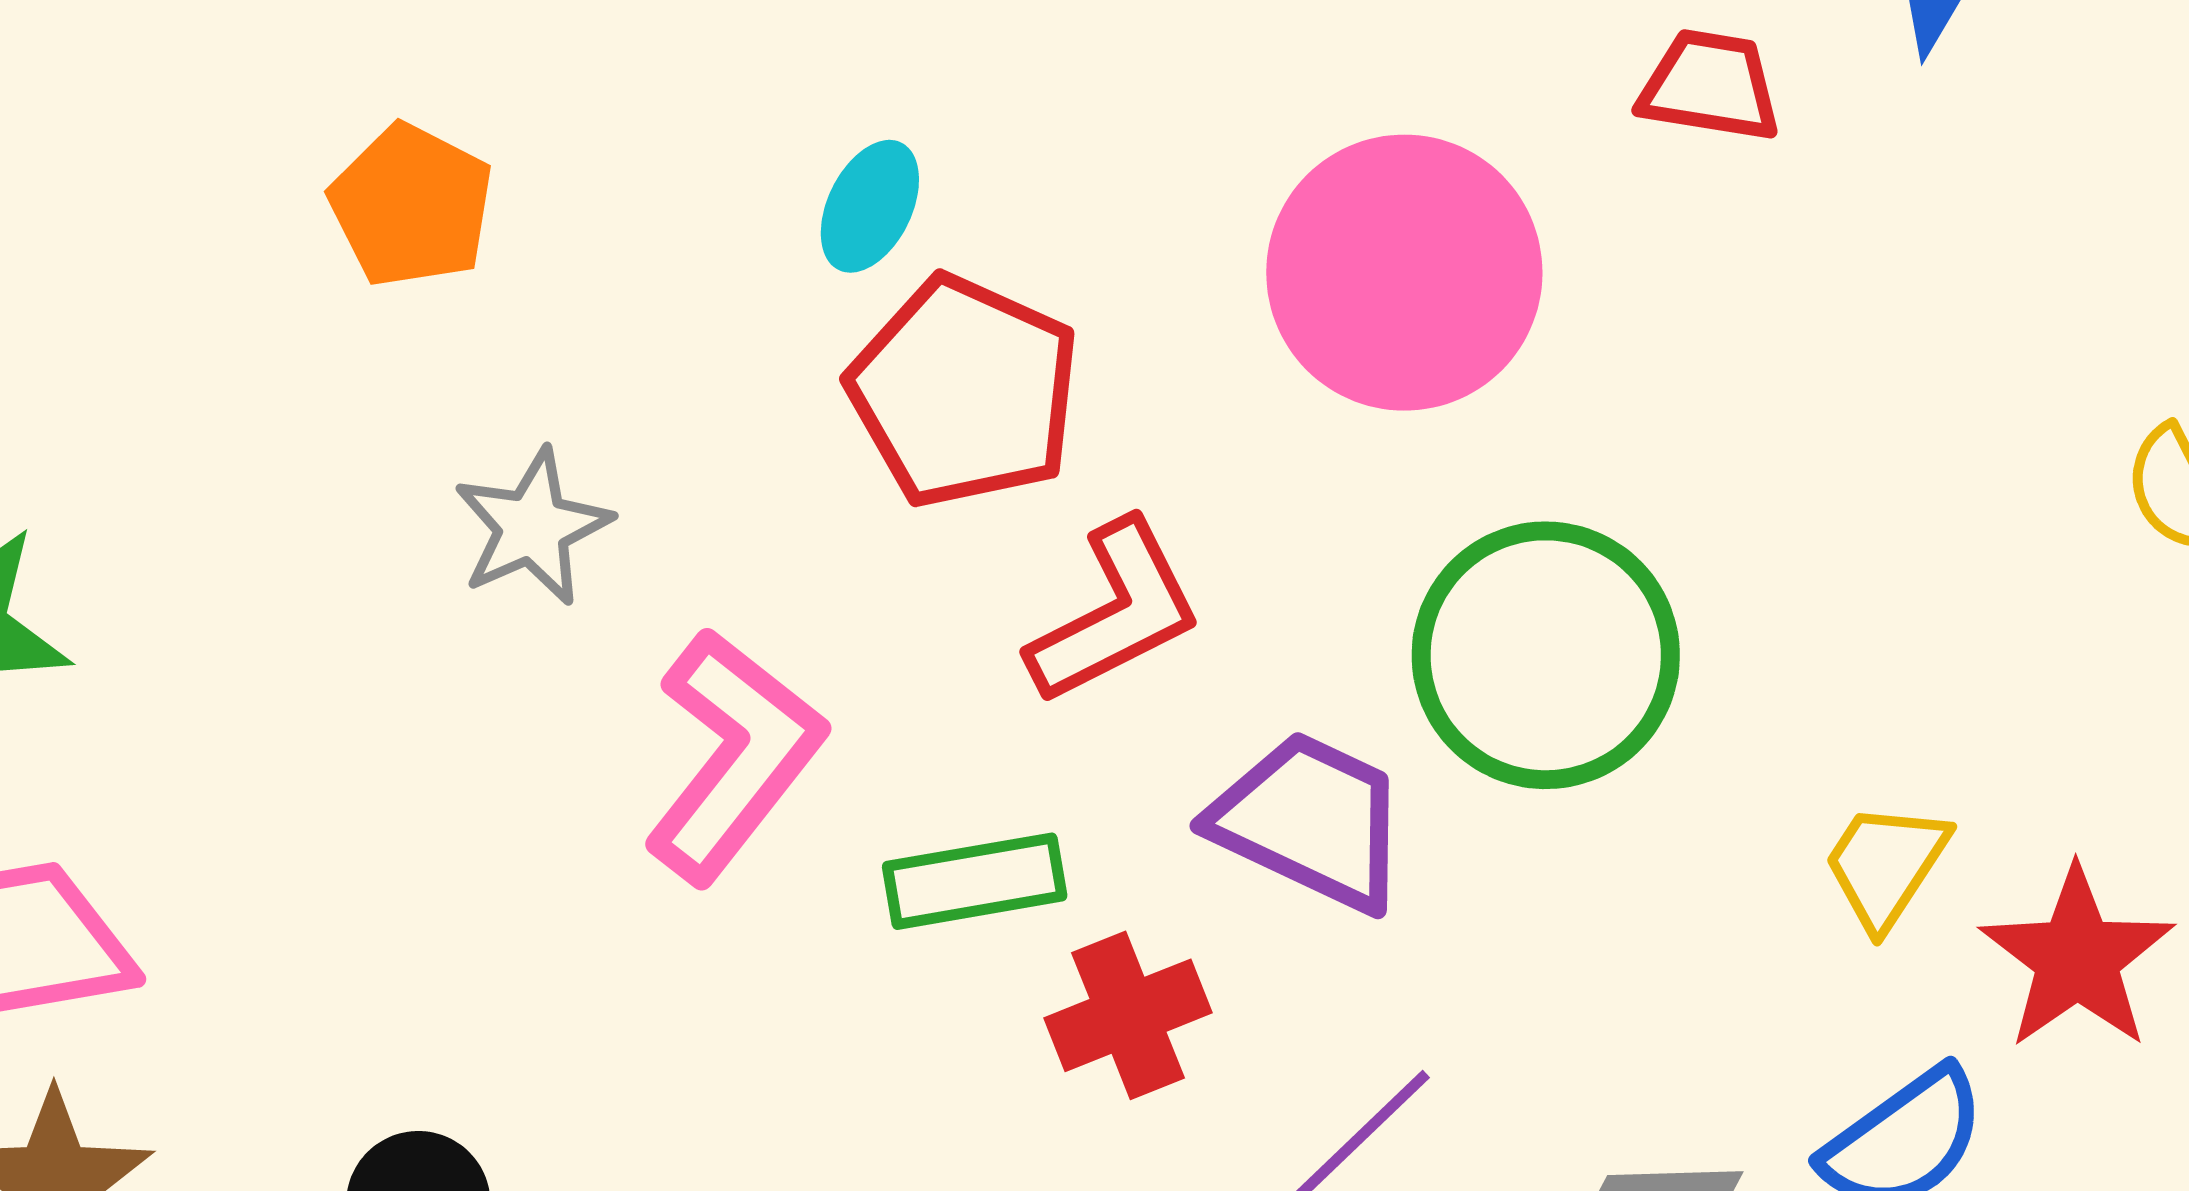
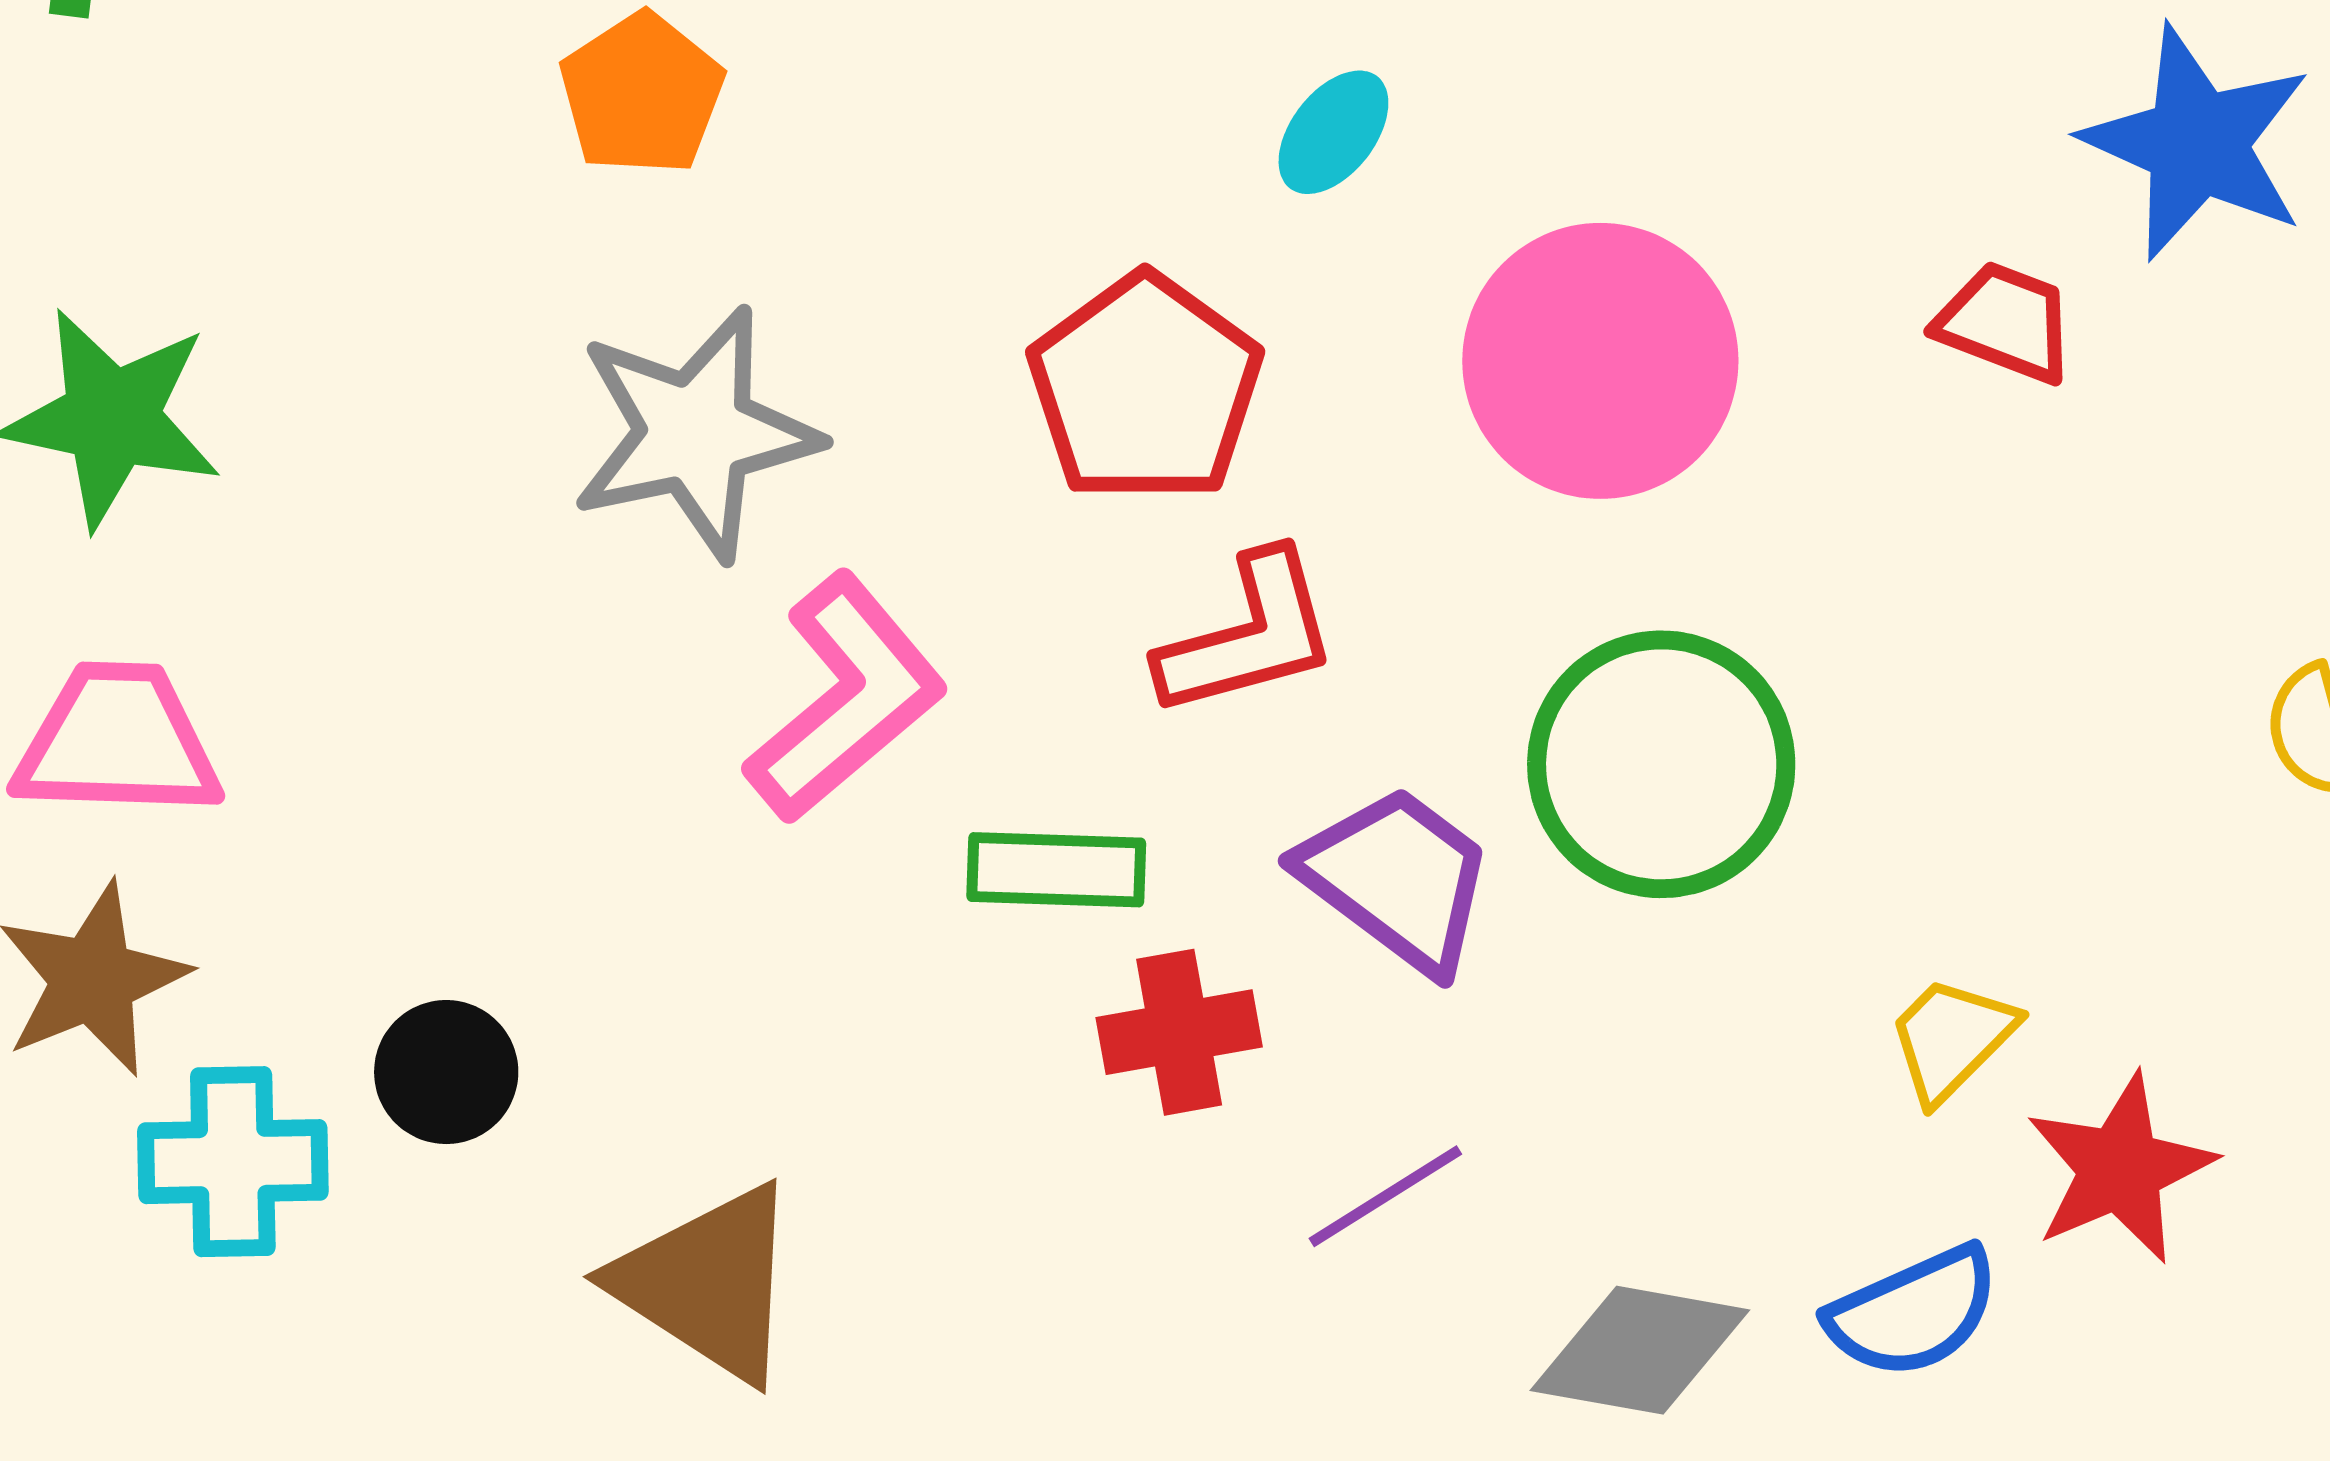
red trapezoid: (1710, 86) -> (2005, 322), moved
cyan ellipse: (870, 206) -> (1333, 132), moved
gray star: (533, 527) -> (695, 433), size x1.6

